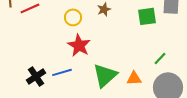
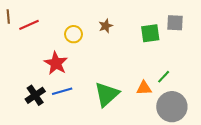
red star: (79, 45) -> (56, 63), moved
orange triangle: (134, 78) -> (144, 88), moved

